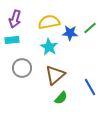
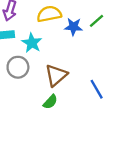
cyan star: (49, 47) -> (32, 43), moved
green semicircle: (61, 98) -> (50, 102), moved

